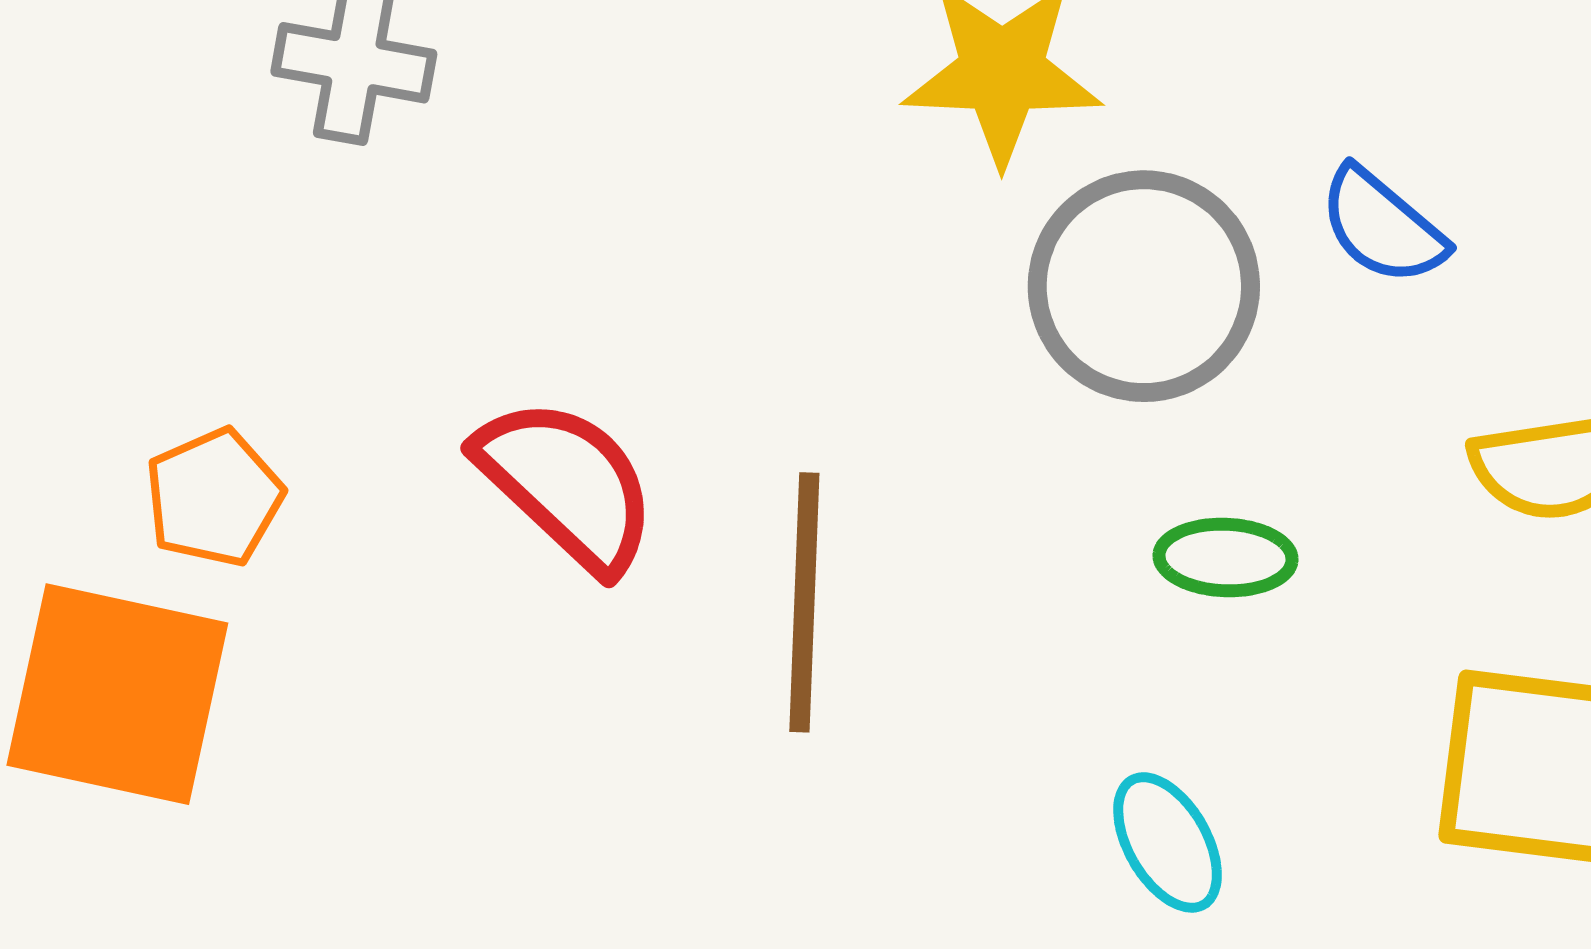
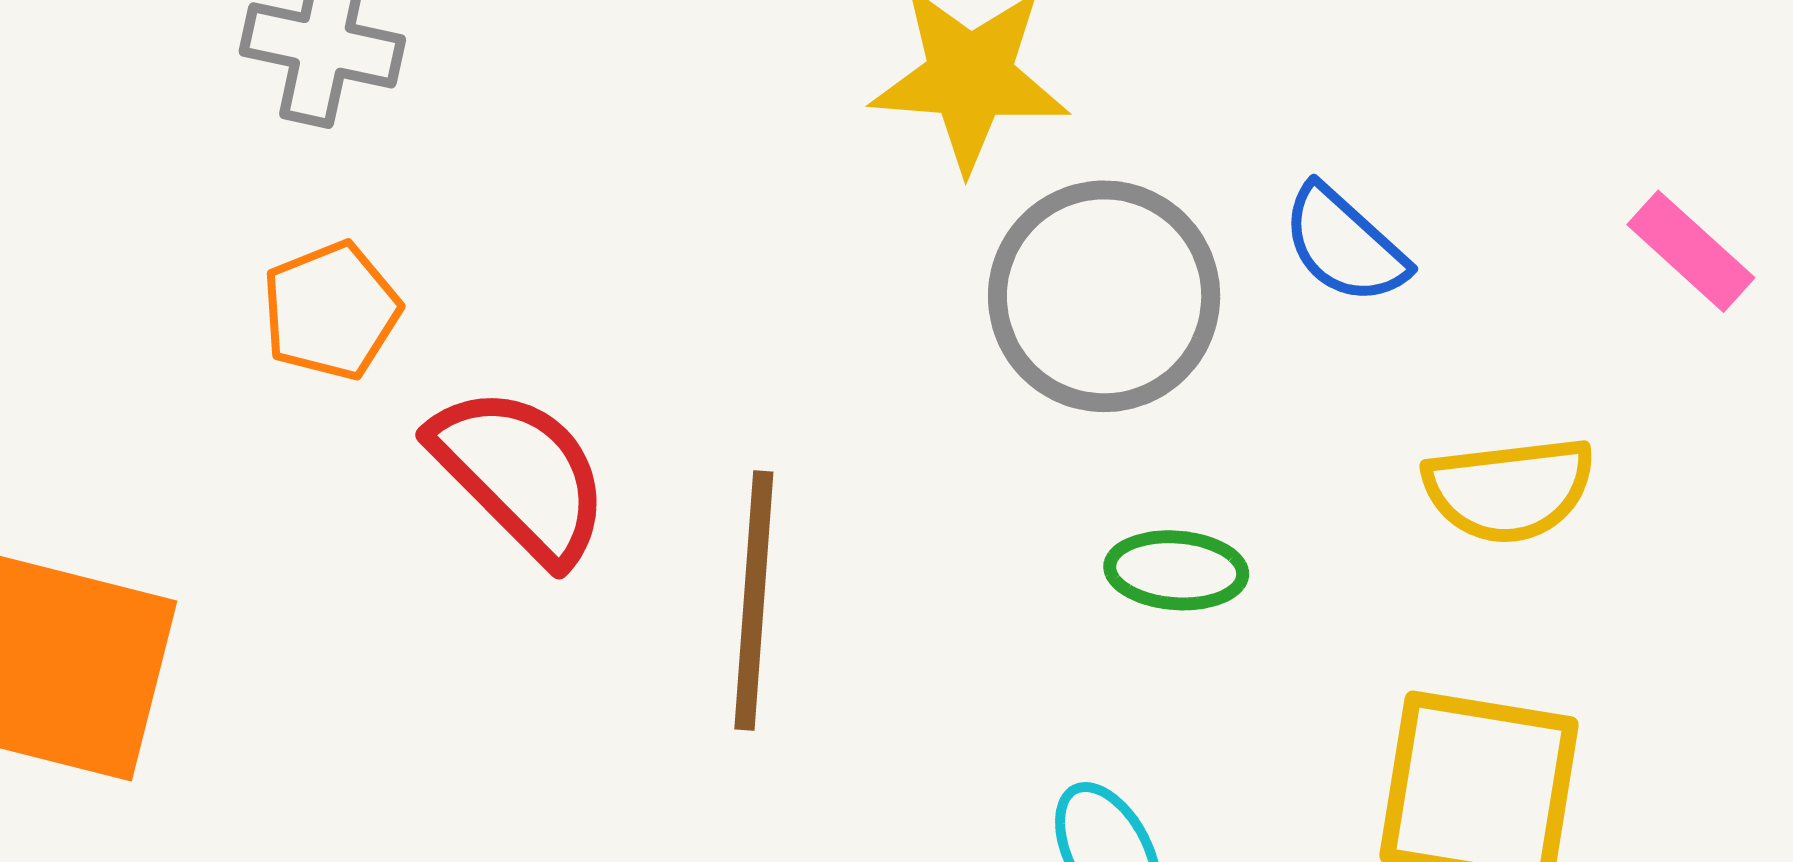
orange pentagon: (214, 498) -> (331, 311), moved

